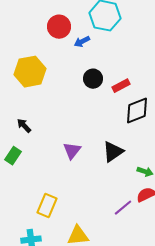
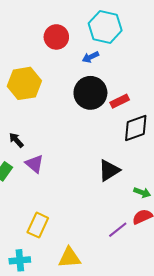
blue arrow: (82, 42) -> (90, 57), moved
black circle: (93, 79) -> (90, 93), size x1.6
purple triangle: (72, 151) -> (34, 164), moved, turned -30

